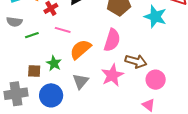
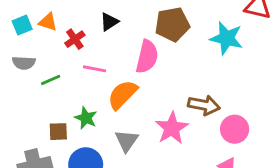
pink semicircle: (112, 40) -> (147, 57), moved

